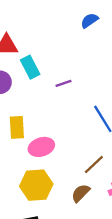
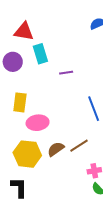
brown semicircle: (81, 193) -> (56, 149), moved

